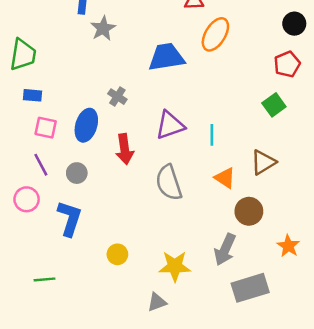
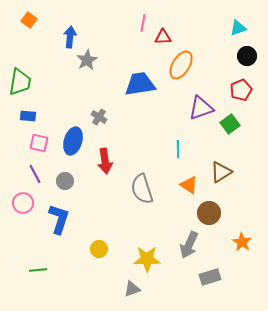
purple triangle: (170, 125) -> (201, 108), moved
gray rectangle: (250, 288) -> (210, 277), size x0.7

